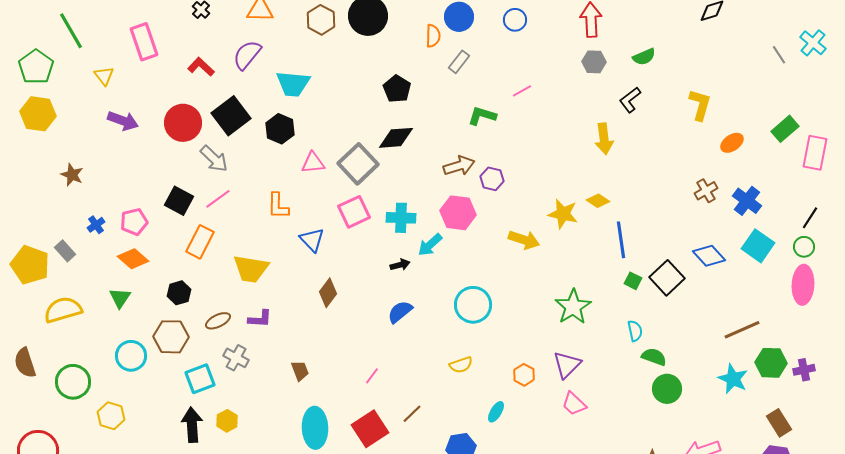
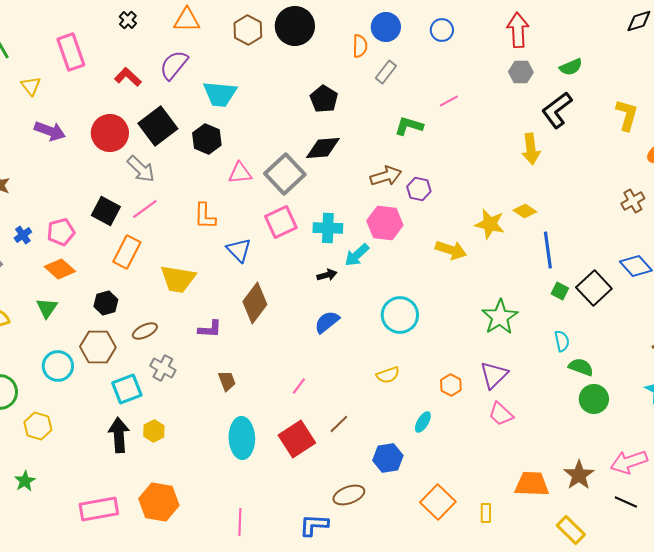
black L-shape: (630, 100) -> (557, 110), size x1.4
brown diamond: (328, 293) -> (255, 303), size x1.4
purple L-shape: (260, 319) -> (210, 329), moved

